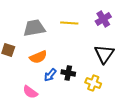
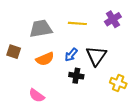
black triangle: (104, 54) -> (96, 56), moved
blue arrow: (50, 75) -> (71, 55), moved
yellow cross: (93, 83) -> (118, 83), moved

